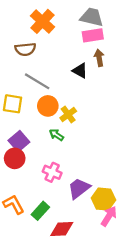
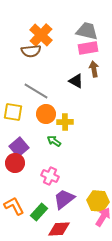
brown semicircle: (25, 49) -> (31, 51), moved
yellow cross: (68, 115) -> (65, 122), turned 35
purple trapezoid: (79, 188) -> (64, 199), moved

